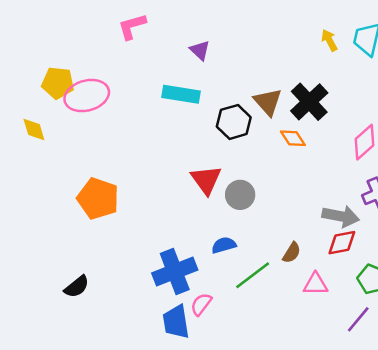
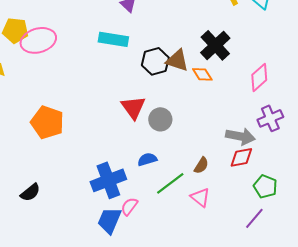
brown triangle: (268, 102) -> (177, 60), moved, turned -30
pink triangle: (316, 284) -> (200, 197), moved, turned 40
blue trapezoid: (176, 322) -> (109, 220), turned 32

